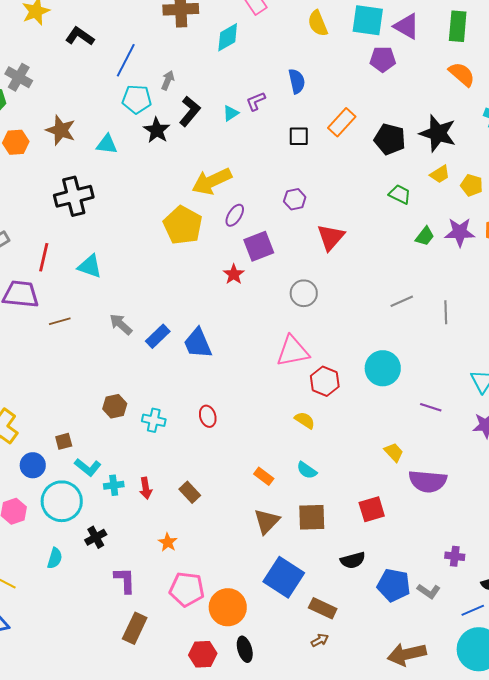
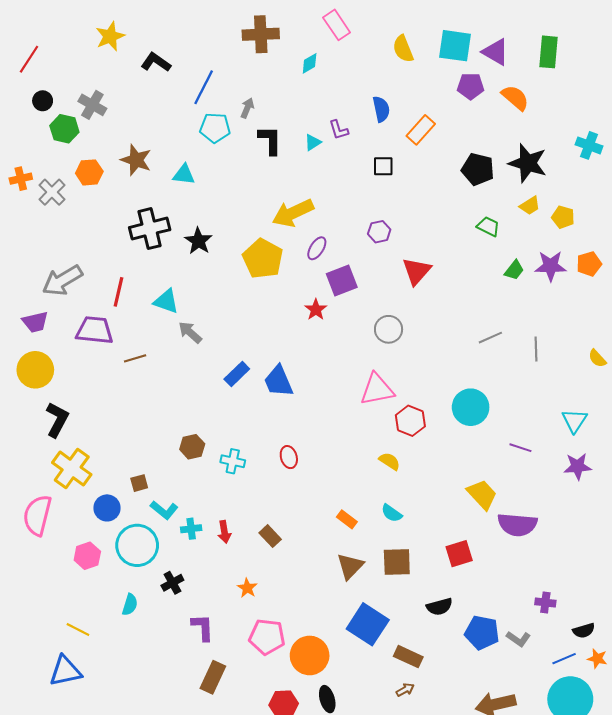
cyan diamond: (228, 37) -> (310, 63), size x0.7
orange semicircle: (462, 74) -> (515, 98), moved
purple L-shape: (256, 101) -> (339, 130), turned -85
black L-shape: (190, 111) -> (270, 140), turned -40
orange rectangle: (342, 122) -> (421, 130), moved
black star: (157, 130) -> (198, 241), moved
gray arrow: (121, 324) -> (190, 332), moved
yellow trapezoid: (394, 452) -> (482, 494), size x1.5

